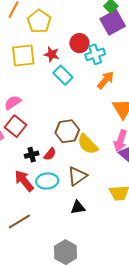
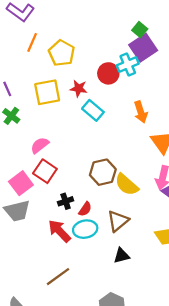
cyan cross: (95, 54) -> (128, 64), moved
orange arrow: (106, 80) -> (141, 112), turned 126
red semicircle: (50, 154) -> (85, 209), moved

